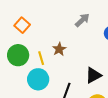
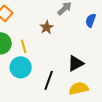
brown star: (59, 49) -> (47, 27), moved

